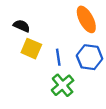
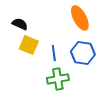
green cross: (63, 85) -> (58, 79), turned 30

